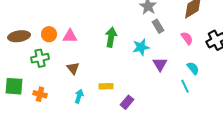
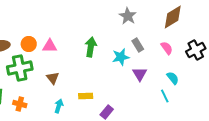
gray rectangle: (158, 26) -> (138, 45), moved
green cross: (40, 58) -> (20, 68), size x1.4

